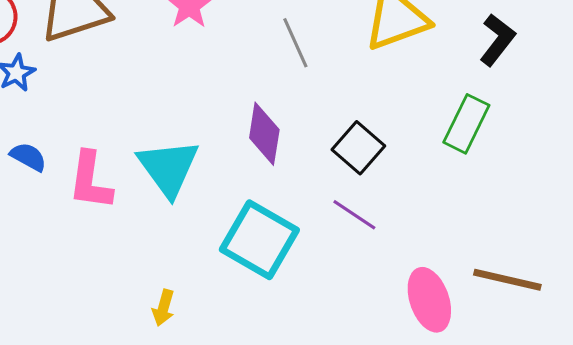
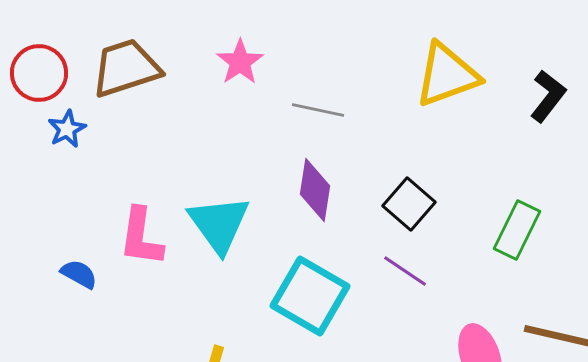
gray line: (295, 43) -> (318, 110), moved, turned -54
green rectangle: (466, 124) -> (517, 230), moved
blue semicircle: (28, 157) -> (79, 274), moved

